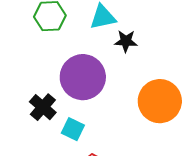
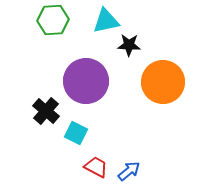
orange circle: (160, 101) -> (163, 82), moved

